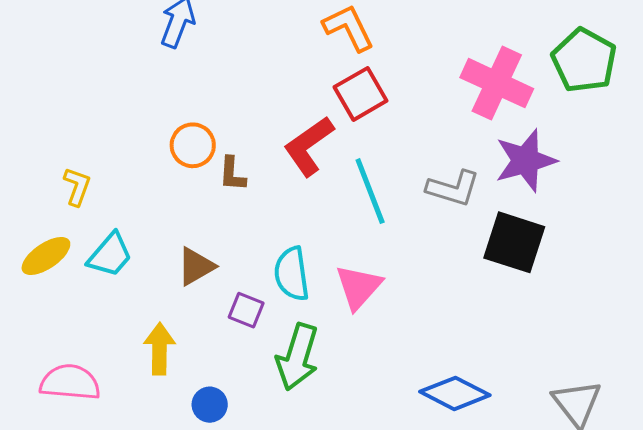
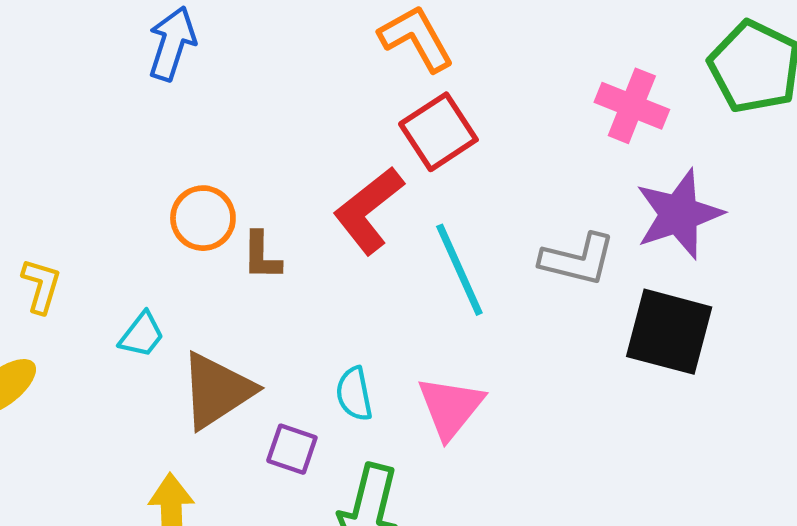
pink cross: (497, 83) -> (632, 106), size x0.7
cyan trapezoid: (110, 255) -> (142, 335), moved, size x0.7
brown triangle: (196, 266) -> (217, 391), size x1.4
cyan semicircle: (292, 274) -> (354, 394), size x0.7

